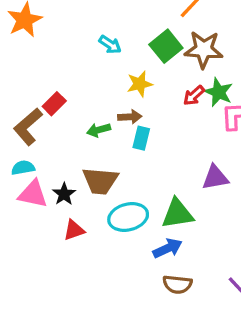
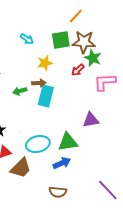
green square: (166, 46) -> (61, 40), turned 30
green star: (218, 92) -> (93, 58), moved
cyan rectangle: (141, 138) -> (46, 96), size x1.5
brown trapezoid: (100, 181) -> (21, 168), moved, turned -50
brown semicircle: (177, 284) -> (58, 192), moved

